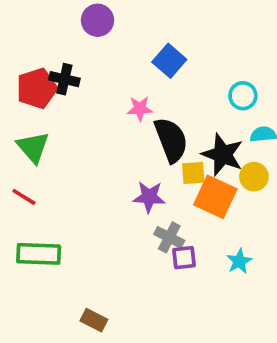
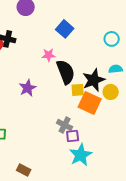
cyan circle: (243, 96) -> (112, 39), moved
black star: (223, 155) -> (94, 80), turned 30
purple star: (149, 197) -> (28, 88), moved, turned -30
cyan star: (239, 261) -> (81, 155), moved, size x1.6

